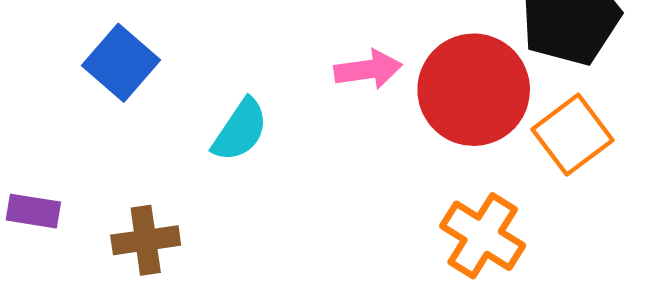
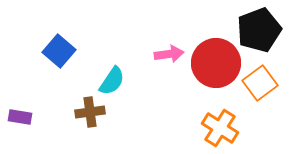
brown cross: (146, 240) -> (90, 112), moved

